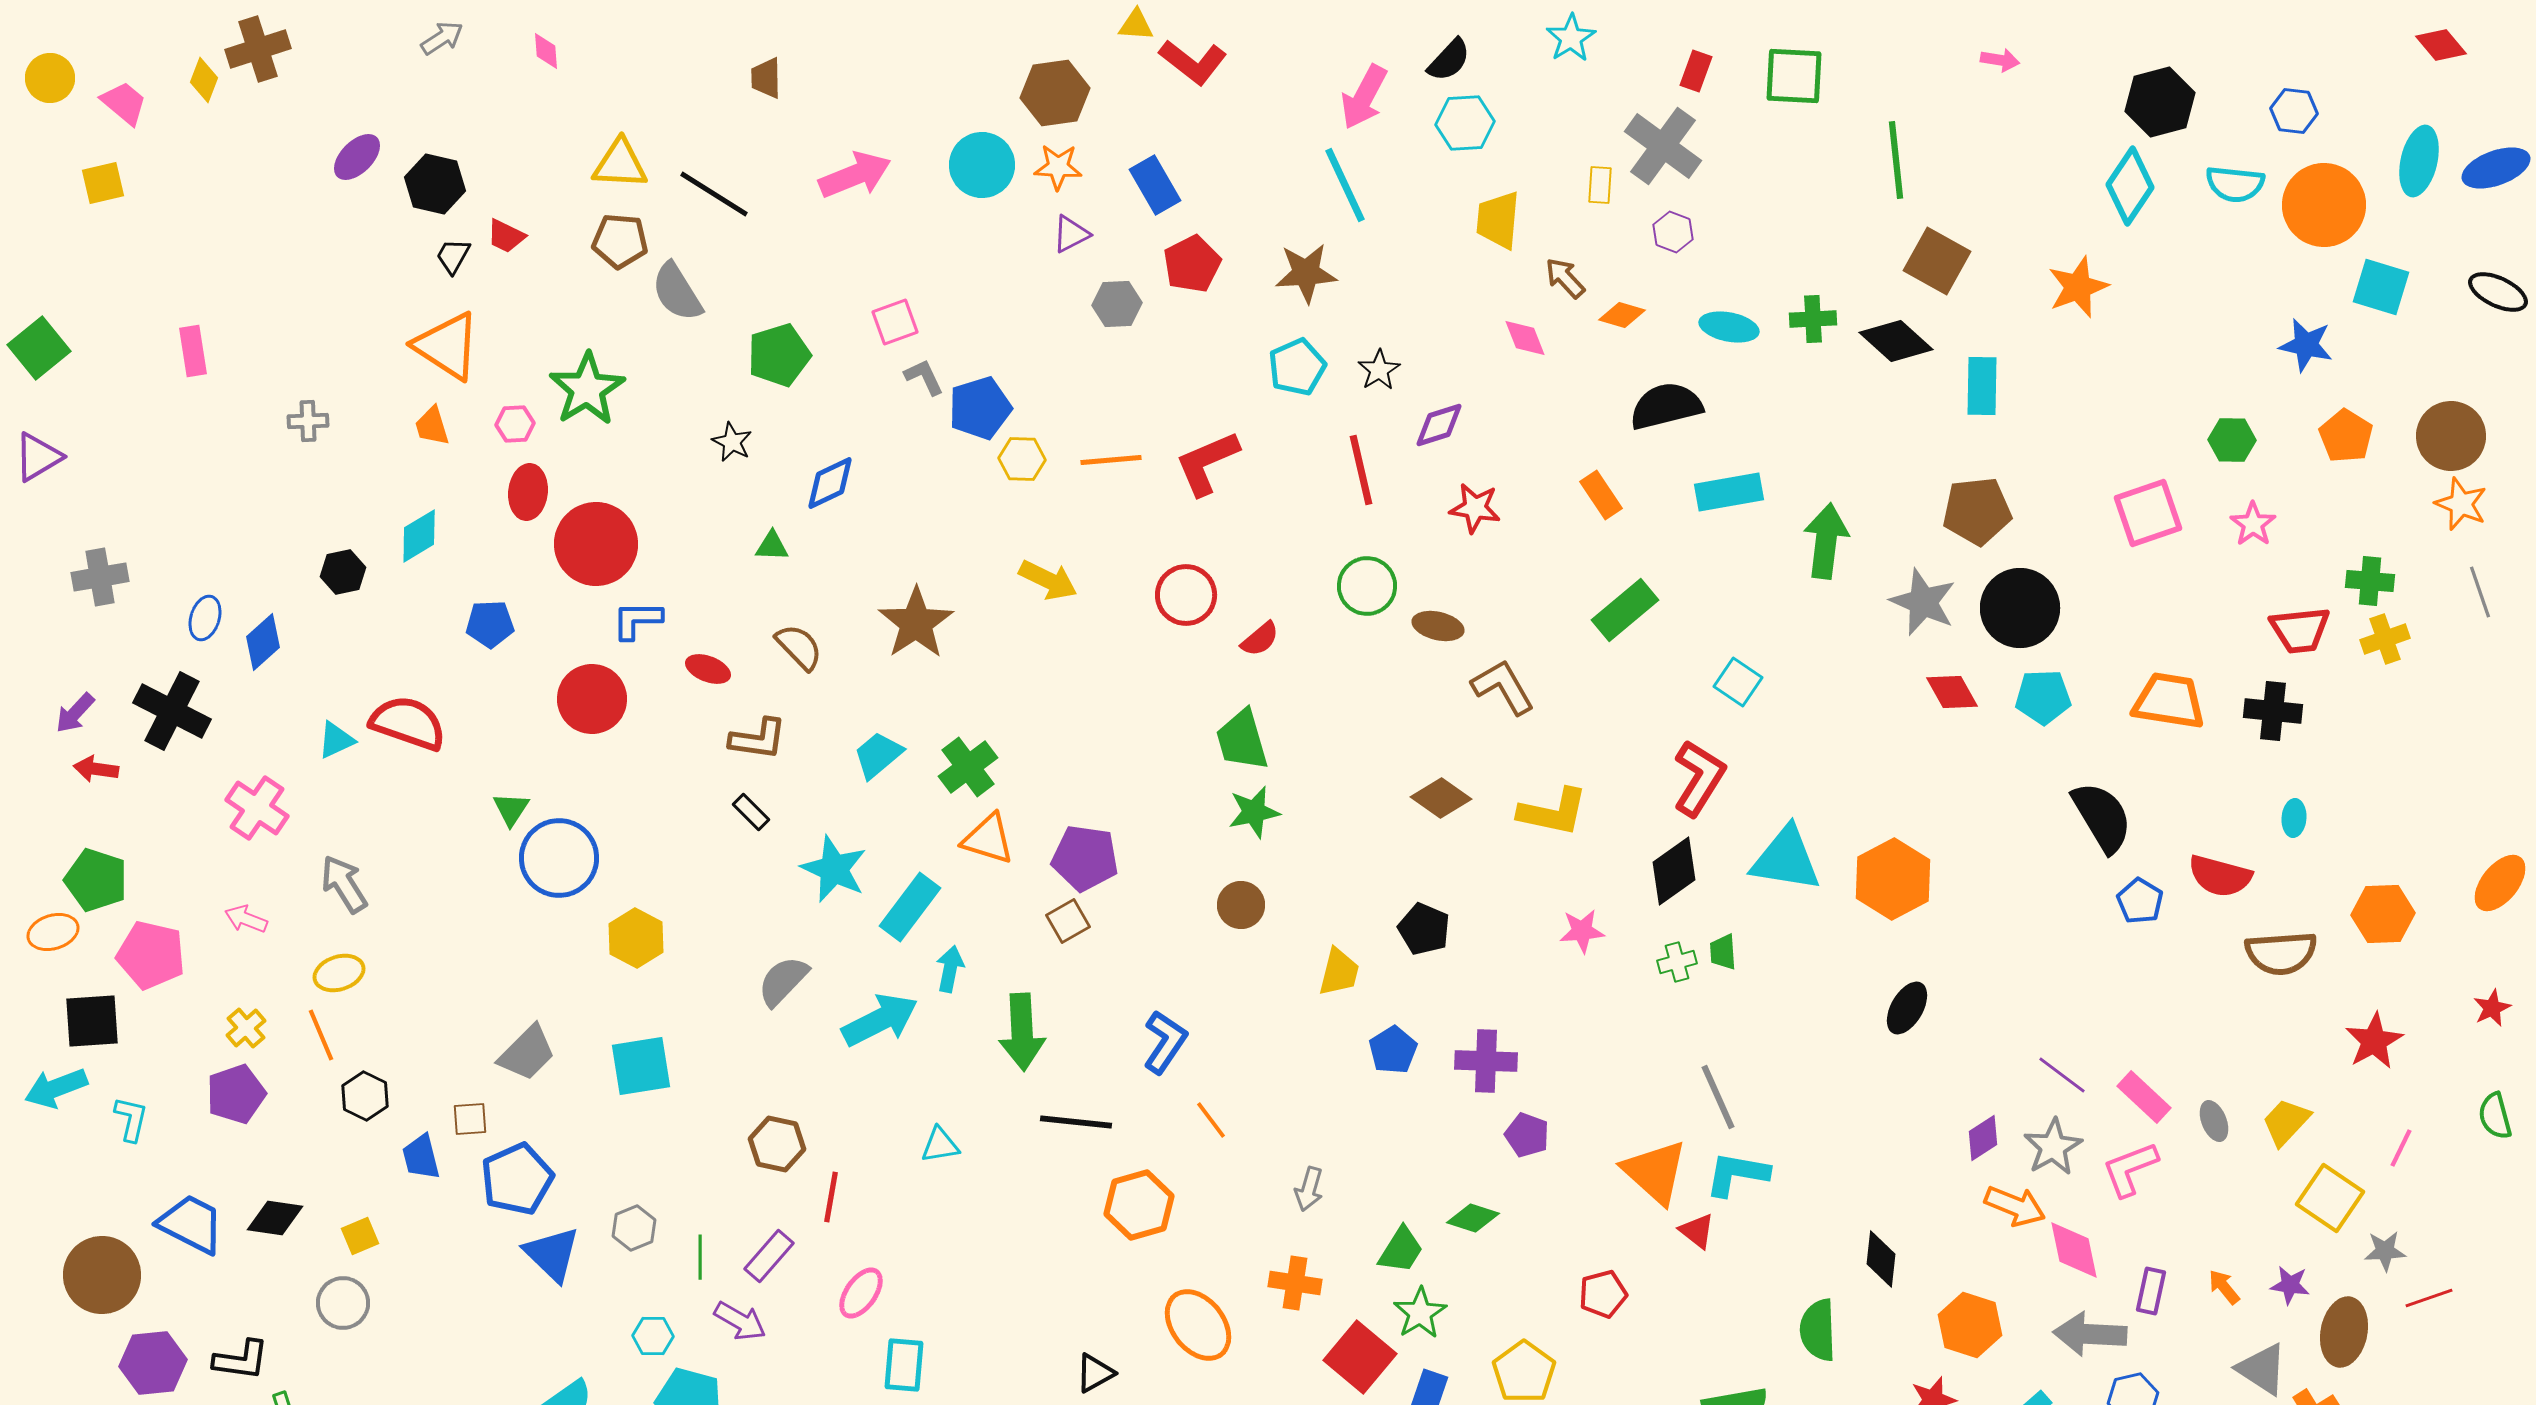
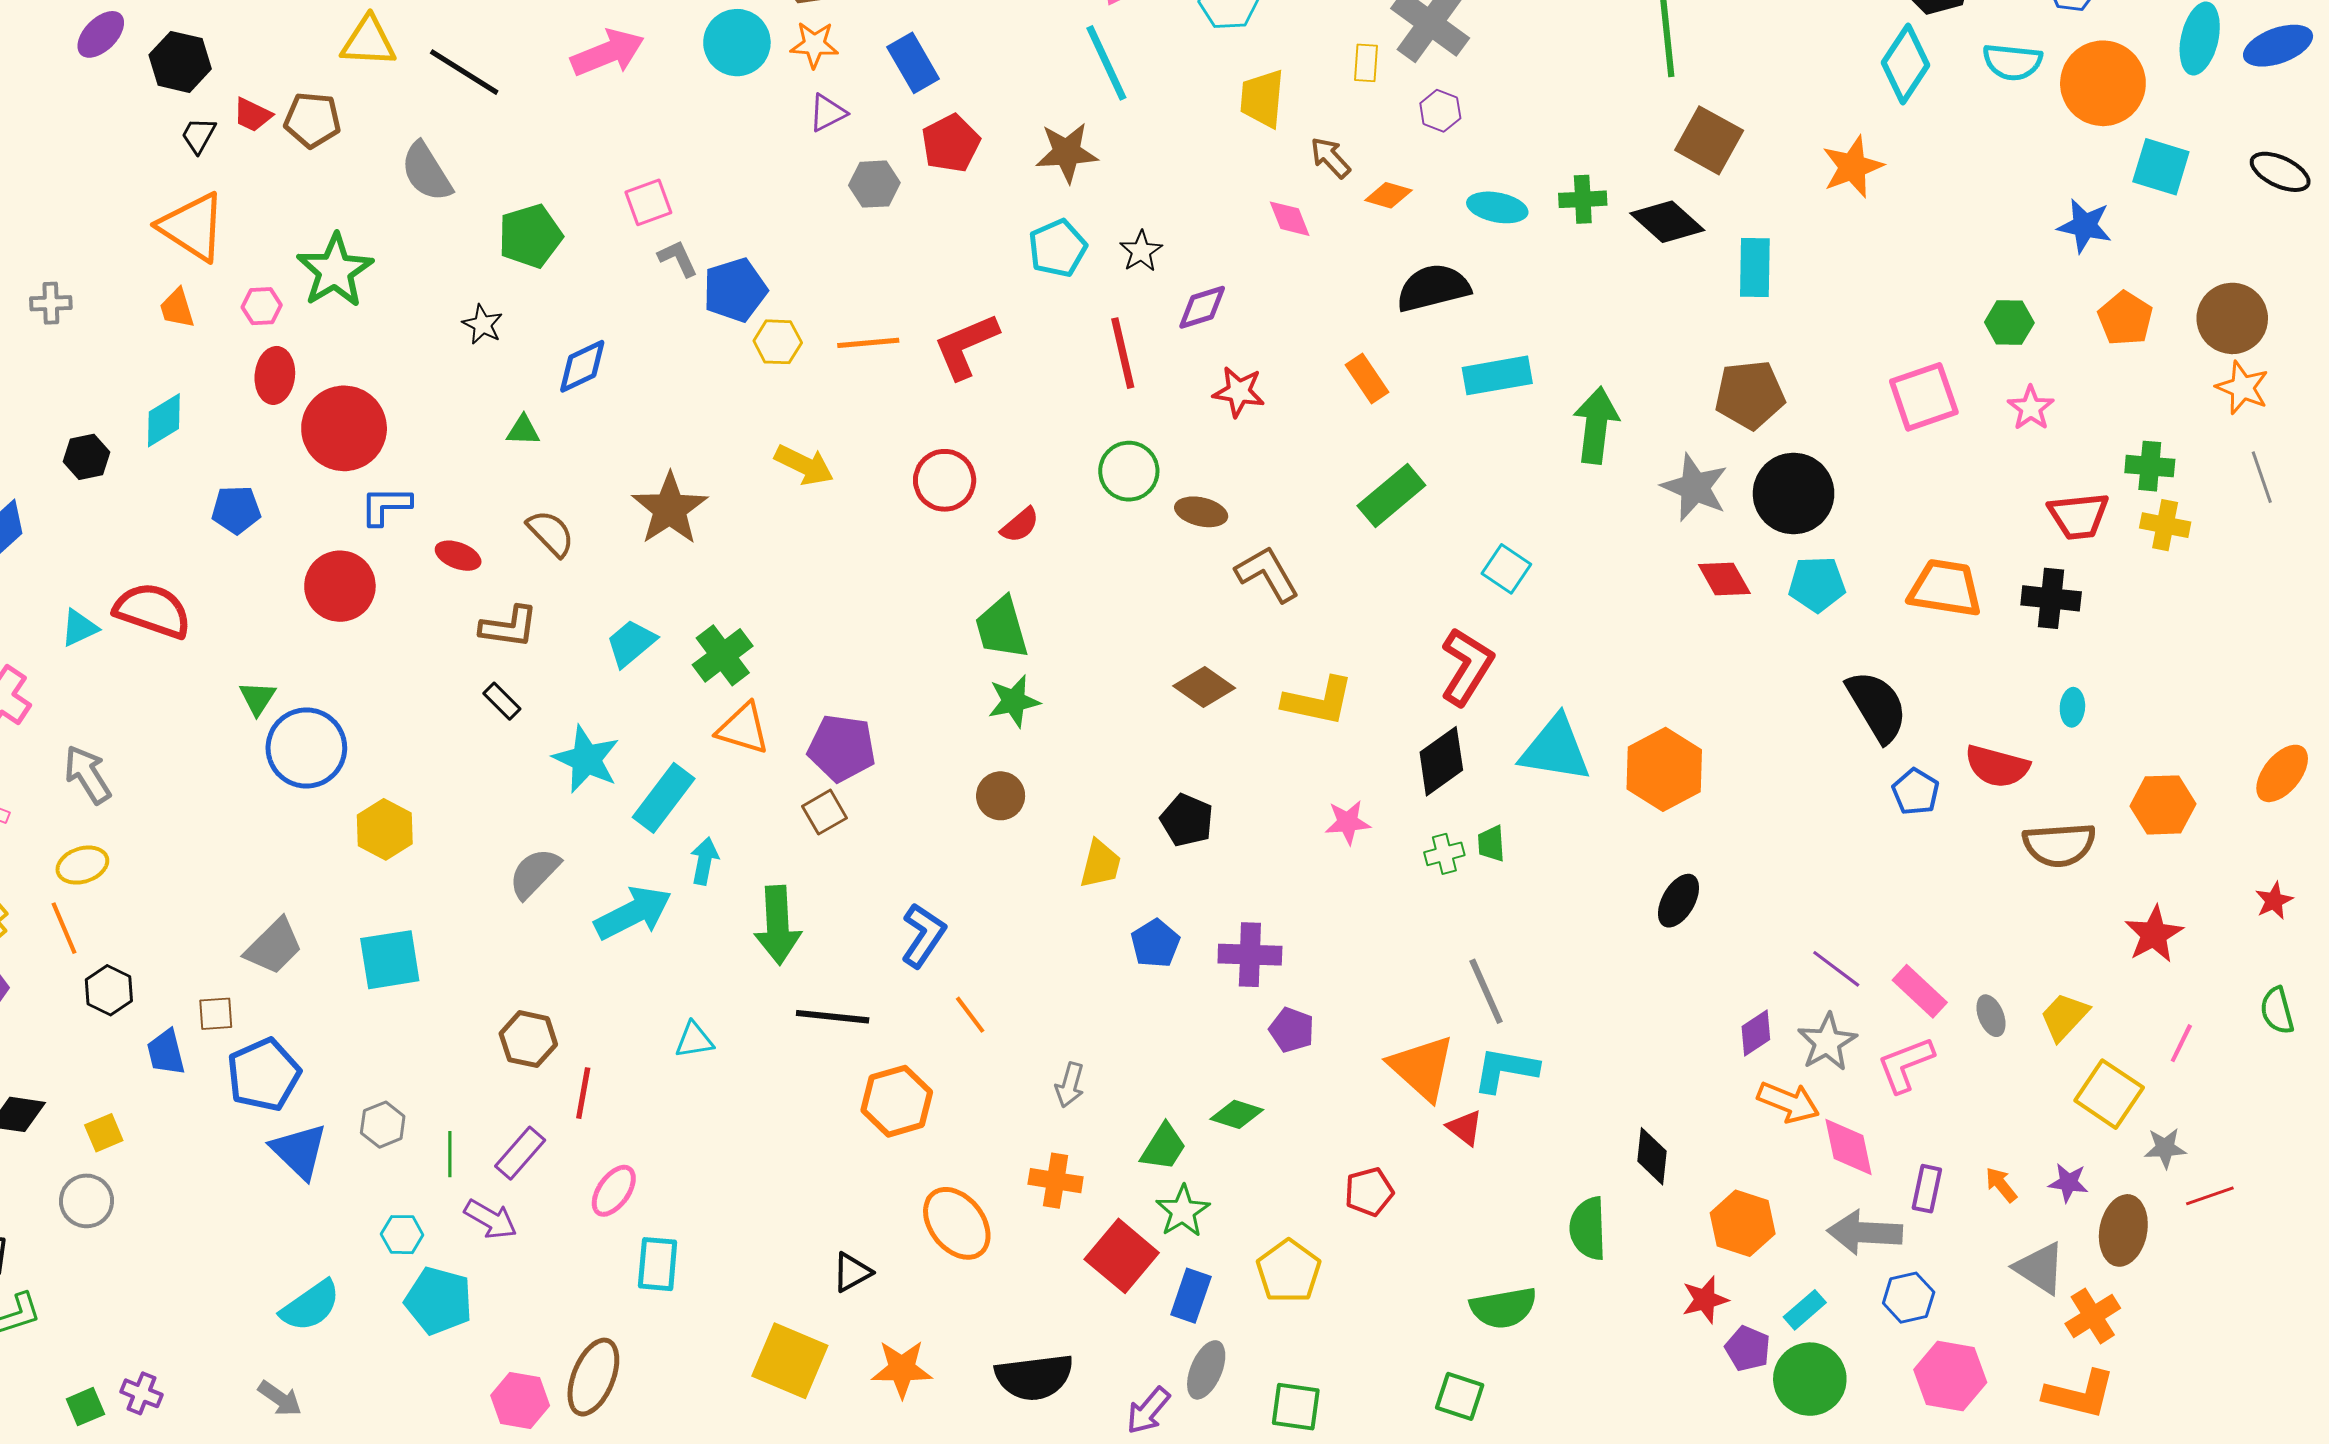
brown pentagon: (620, 241) -> (312, 120), moved
yellow cross: (2385, 639) -> (2165, 525), turned 30

